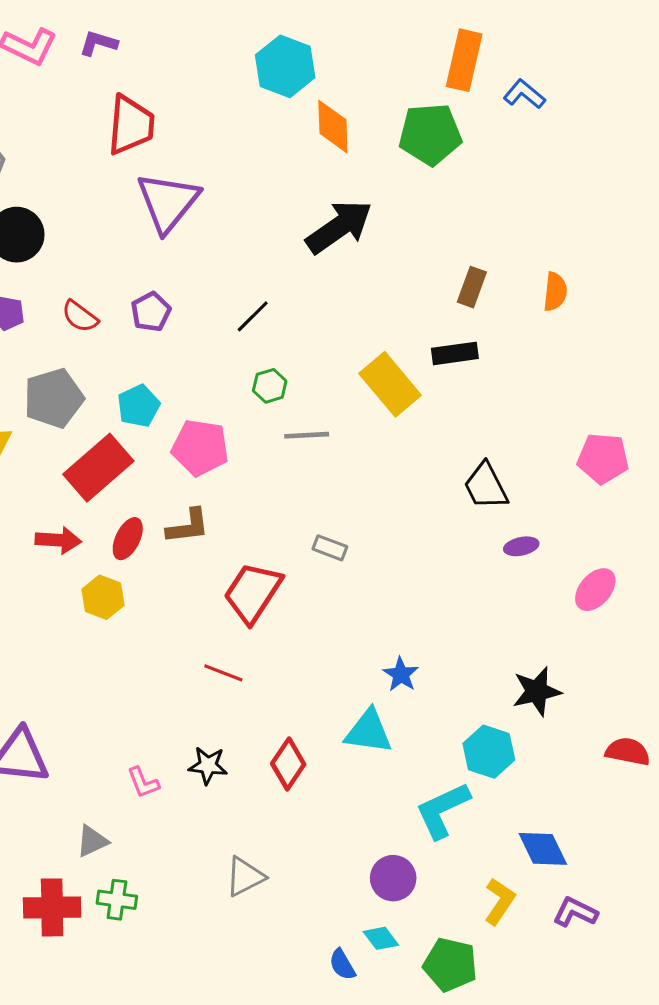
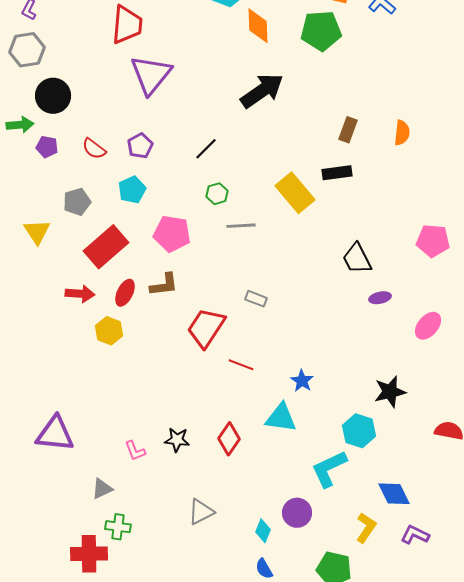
gray pentagon: (54, 398) -> (77, 202), size x0.7
cyan pentagon: (139, 406) -> (132, 190), moved
red line: (223, 673) -> (241, 365), moved
red cross: (52, 907) -> (89, 554), moved
cyan diamond: (381, 938) -> (263, 531), moved, turned 60

